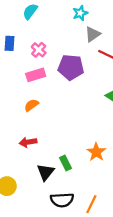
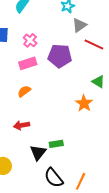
orange star: (96, 152) -> (84, 103), moved
green rectangle: (65, 163) -> (56, 144), turned -72
black semicircle: (62, 200) -> (54, 178), turned 55

